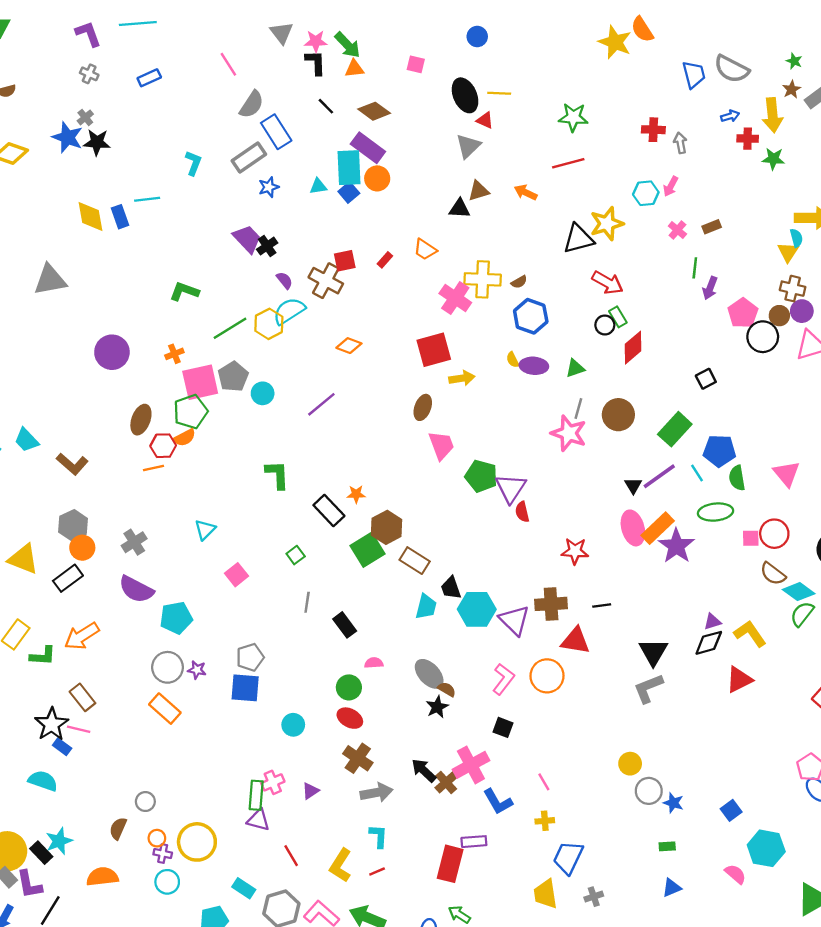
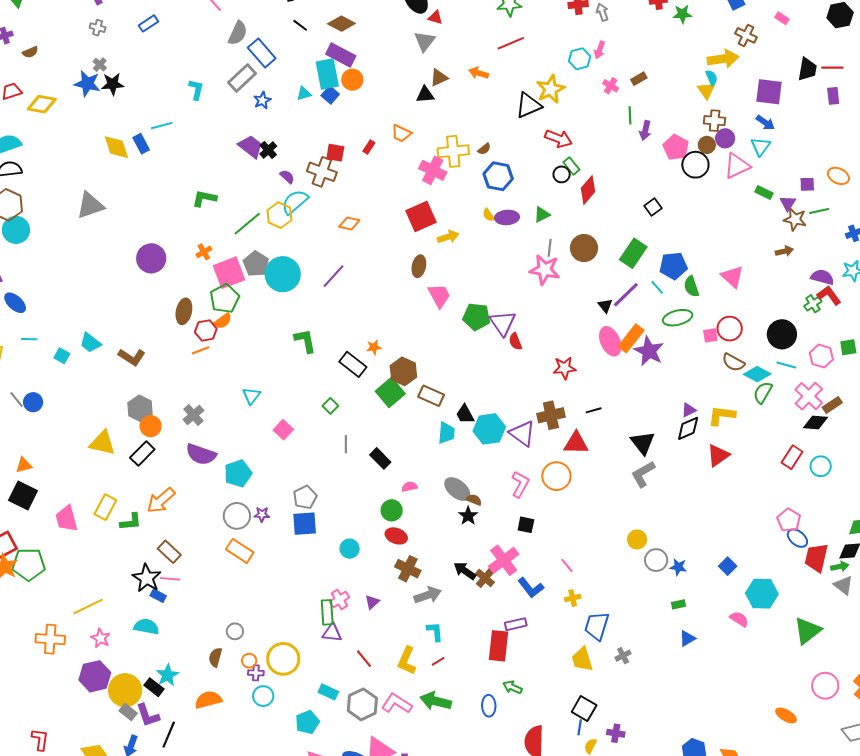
red square: (345, 261) -> (335, 153), turned 30
cyan circle: (263, 393) -> (283, 274), size x1.8
yellow L-shape: (750, 634) -> (722, 416), turned -40

